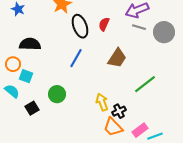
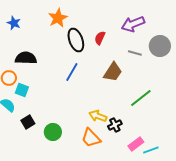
gray line: (139, 27) -> (135, 53), moved
green circle: (57, 94) -> (53, 132), moved
yellow arrow: (102, 102) -> (98, 116), turned -48
orange trapezoid: (113, 127) -> (91, 138), moved

